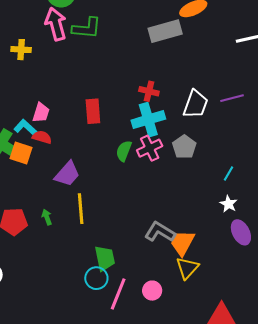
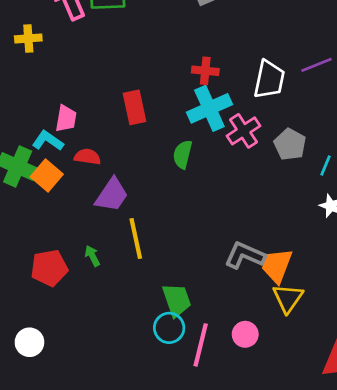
red semicircle: (42, 137) -> (87, 157), moved
gray pentagon: (184, 147) -> (290, 144), moved
pink cross: (150, 148) -> (244, 131), moved
orange square: (21, 153) -> (47, 176), turned 30

